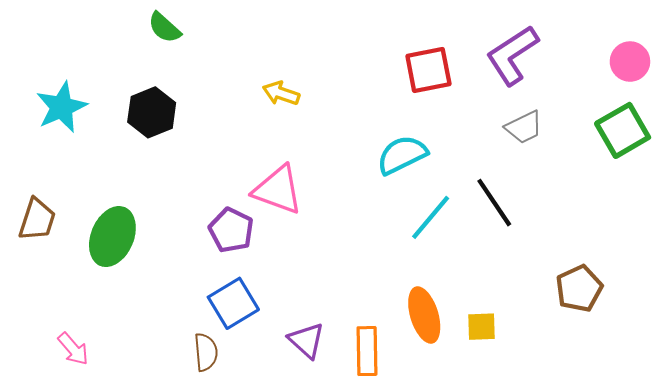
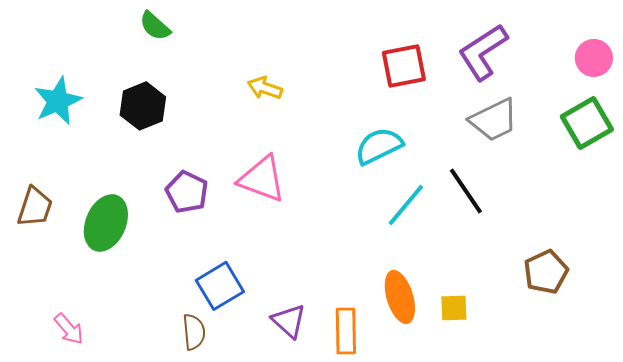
gray trapezoid: (524, 127) -> (494, 120), size x1.4
purple pentagon: (231, 230) -> (187, 192), moved

